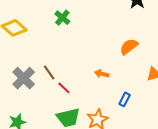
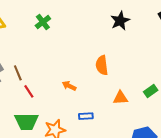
orange semicircle: (129, 47) -> (102, 65), turned -72
blue rectangle: (125, 99) -> (86, 116), turned 48

